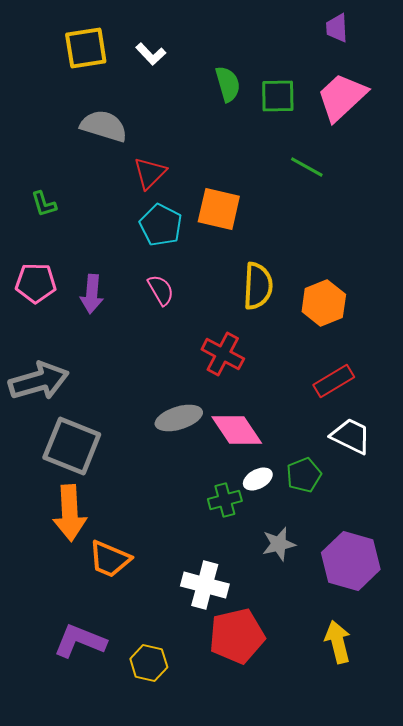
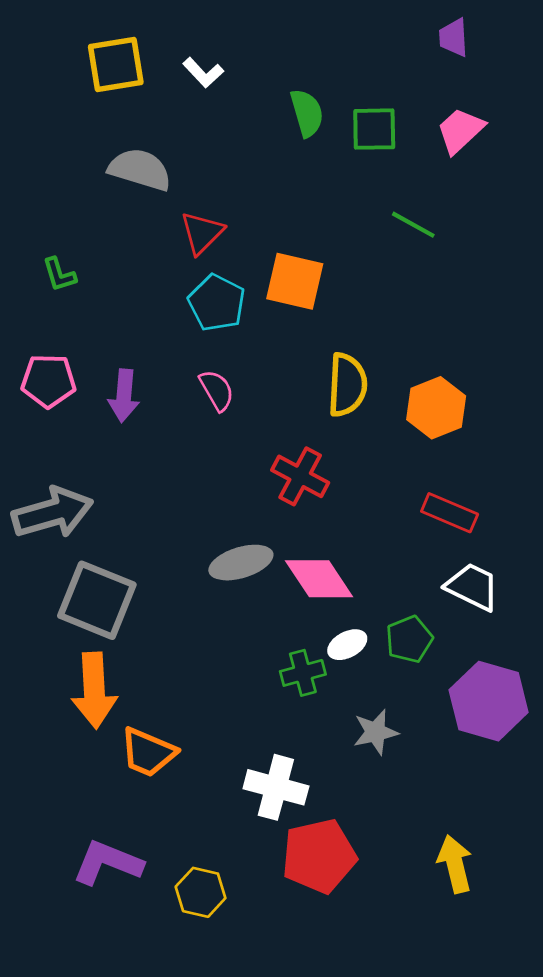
pink trapezoid: (342, 97) -> (460, 130), size x0.7
red rectangle: (334, 381) -> (450, 513), turned 54
purple hexagon: (351, 561) -> (489, 701), moved

